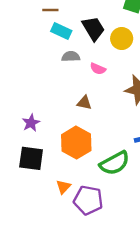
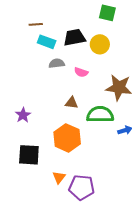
black trapezoid: (93, 29) -> (74, 38), turned -65
purple star: (31, 123) -> (23, 115), moved
green semicircle: (115, 163) -> (100, 114), moved, turned -148

